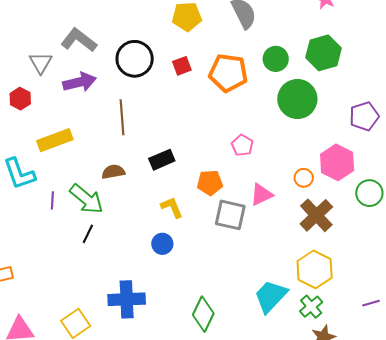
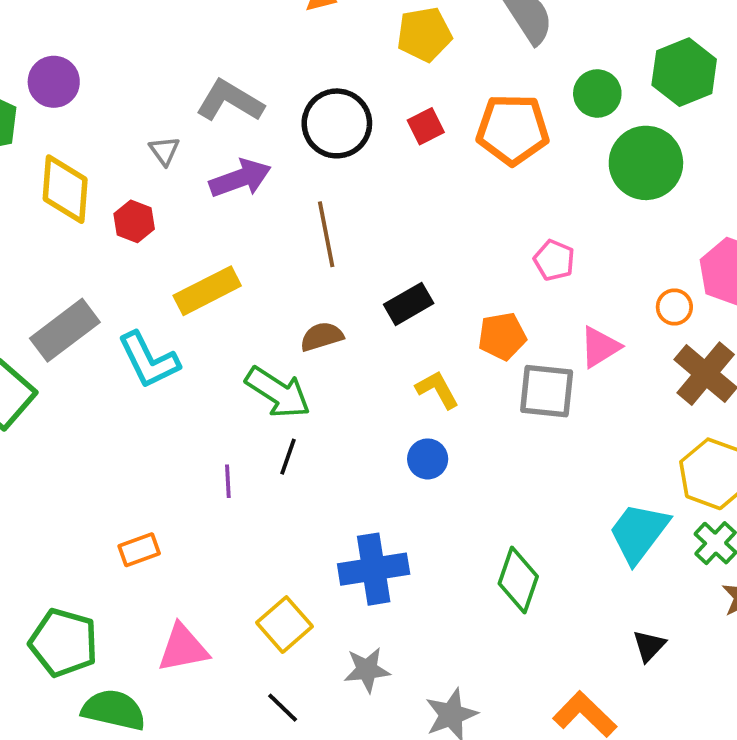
gray triangle: (41, 63) -> (164, 151), size x0.7
purple line: (52, 200) -> (228, 481), moved

